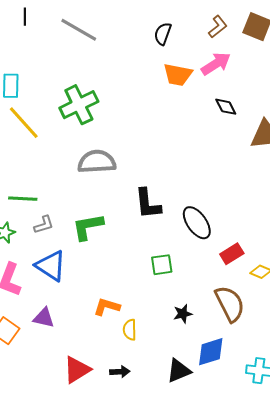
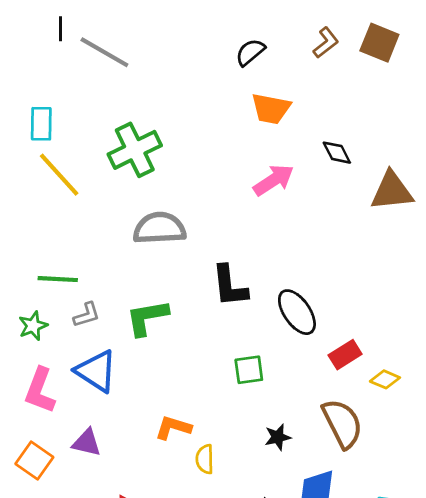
gray line: (79, 30) -> (104, 52), moved
black semicircle: (163, 34) -> (250, 52), turned 30
pink arrow: (216, 64) -> (274, 180), moved

